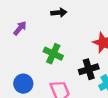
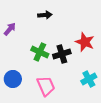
black cross: (89, 69) -> (62, 54), moved

